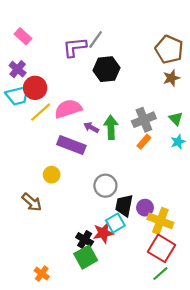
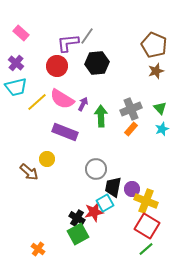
red circle: (35, 88) -> (57, 66), moved
pink semicircle: (68, 109) -> (62, 99), turned -130
purple arrow: (91, 127) -> (83, 104), moved, turned 88
brown arrow: (32, 202) -> (29, 172), moved

